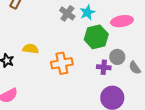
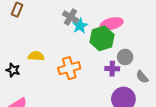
cyan star: (87, 12) -> (80, 26), moved
pink ellipse: (122, 21) -> (112, 24), moved
gray semicircle: (135, 68) -> (142, 77), moved

